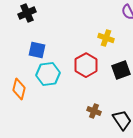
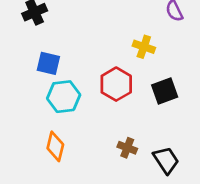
orange diamond: (19, 89) -> (55, 146), moved

